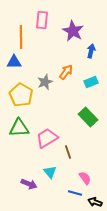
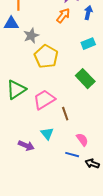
orange arrow: (66, 72) -> (63, 16), moved
gray star: (45, 82) -> (31, 36), moved
yellow pentagon: (21, 95) -> (46, 57), moved
green triangle: (19, 128) -> (16, 90), turned -30

